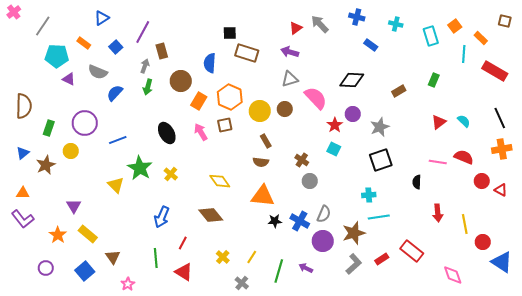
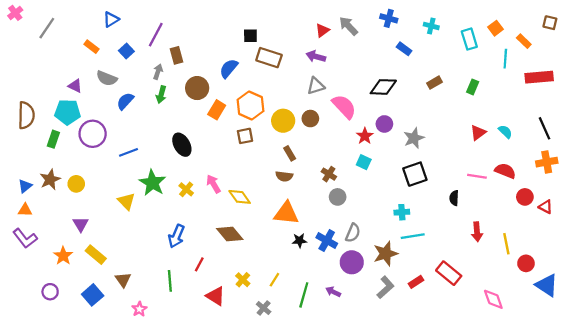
cyan pentagon: (57, 56) -> (68, 112), moved
blue semicircle: (210, 63) -> (229, 68), turned 36
red rectangle: (495, 71) -> (539, 77), turned -35
brown rectangle: (399, 91) -> (435, 83), moved
pink arrow: (201, 132) -> (213, 184), moved
yellow circle: (71, 151) -> (76, 184), moved
blue triangle: (23, 153) -> (25, 186), moved
red triangle: (184, 272) -> (216, 296), moved

